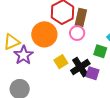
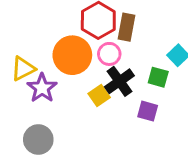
pink circle: (77, 33) -> (109, 54), moved
black cross: (80, 67) -> (119, 81), moved

